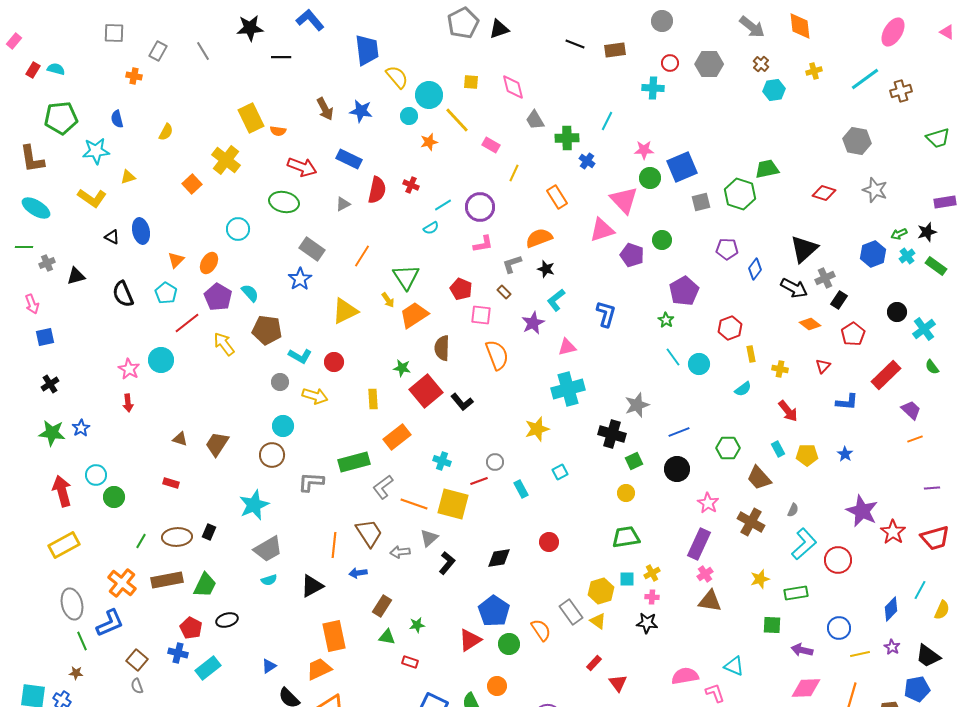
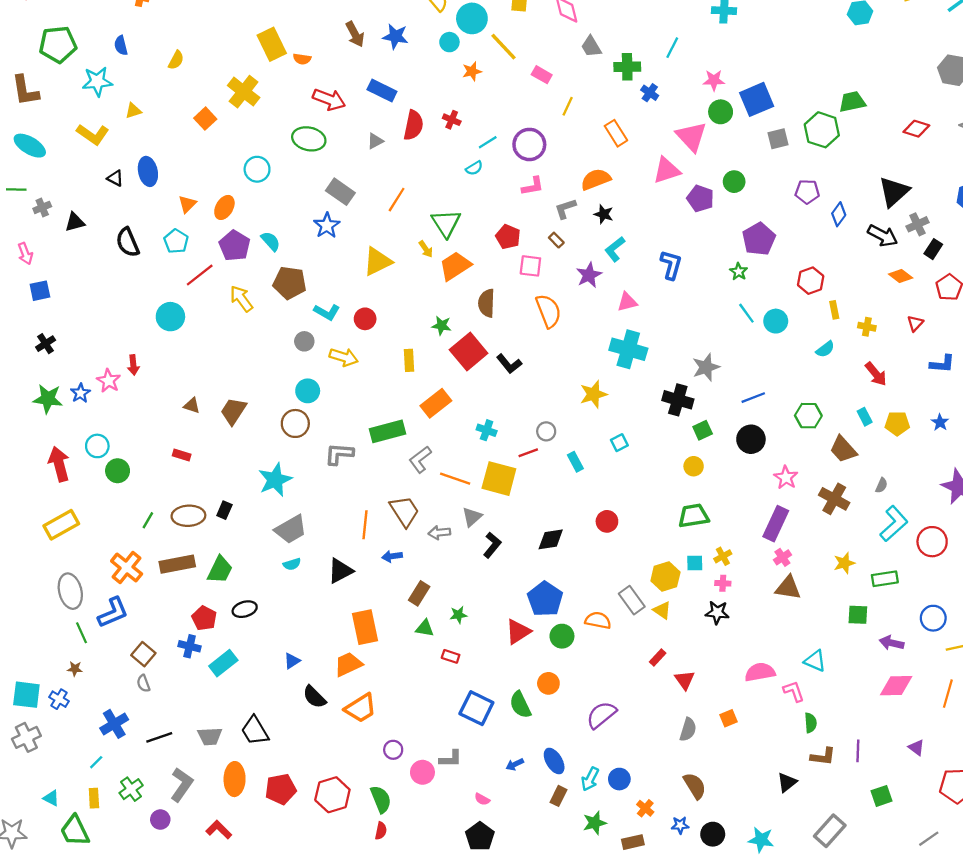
pink star: (129, 369) -> (109, 381), moved
cyan cross: (568, 389) -> (628, 349), turned 32
orange semicircle: (541, 630) -> (598, 620), turned -45

